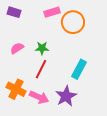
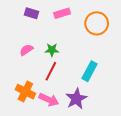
purple rectangle: (14, 12) -> (32, 13), moved
orange circle: (73, 22) -> (97, 23), moved

